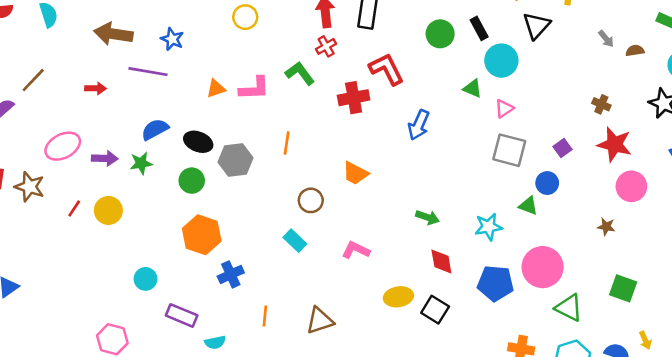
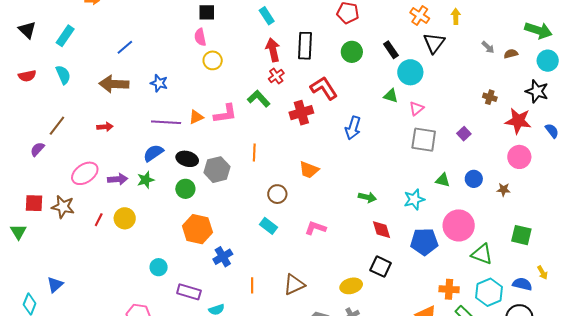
green circle: (440, 34) -> (352, 52), moved
purple line: (148, 72) -> (166, 122), moved
red star: (615, 144) -> (518, 121), moved
blue circle: (547, 183) -> (474, 179), moved
yellow ellipse: (398, 297) -> (351, 286), moved

